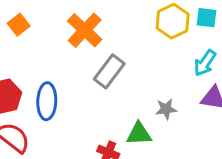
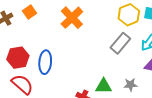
gray rectangle: (109, 71) -> (120, 43), moved
gray star: (166, 109) -> (130, 85), moved

